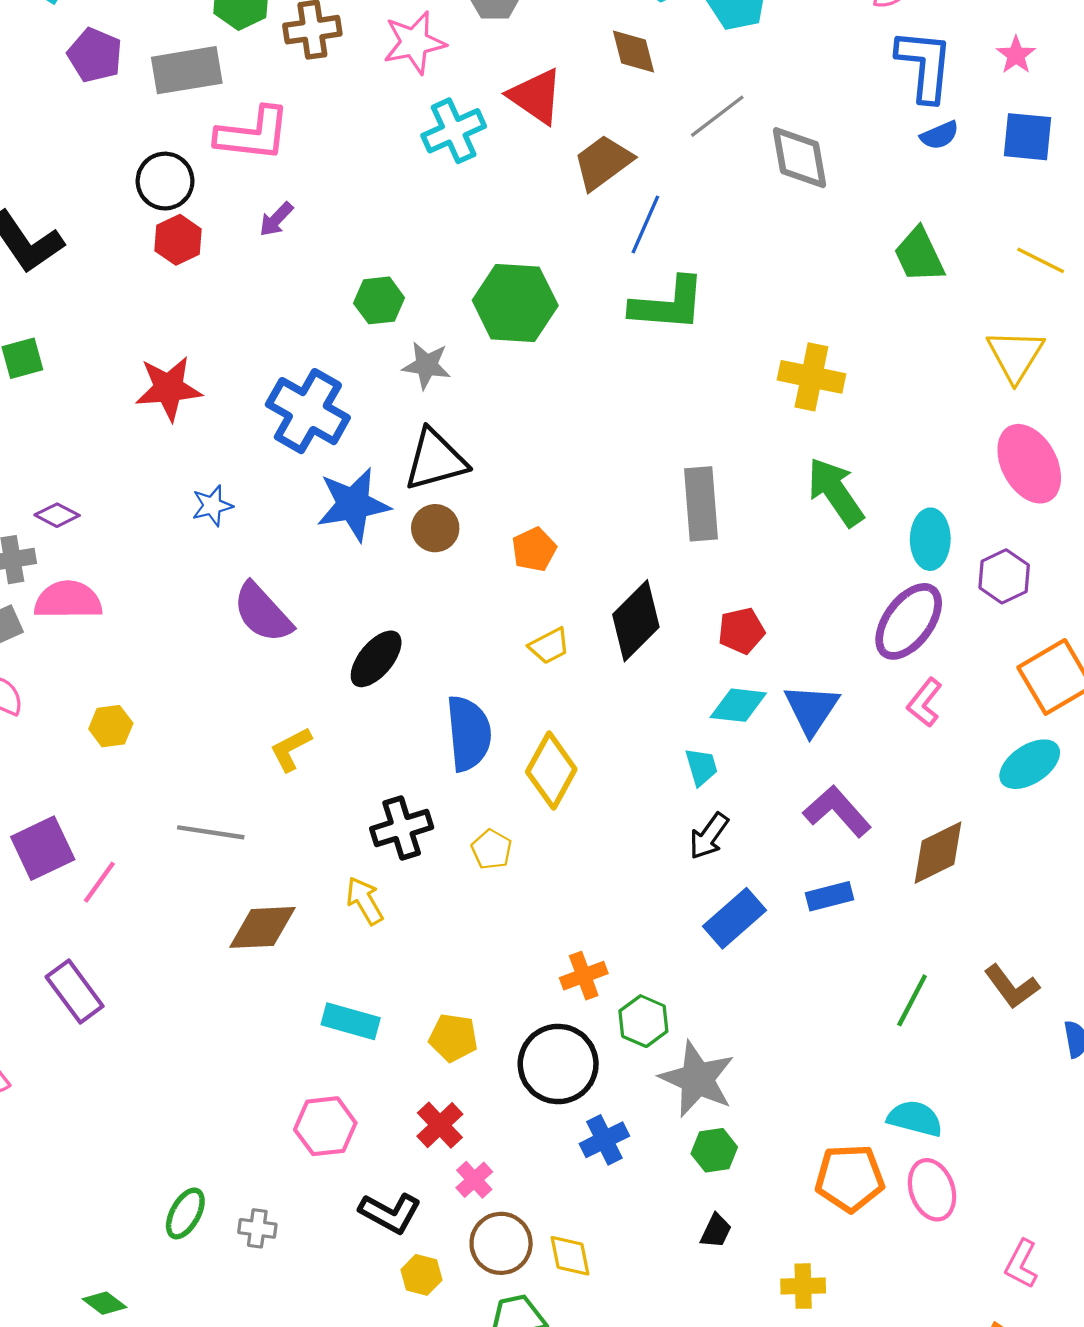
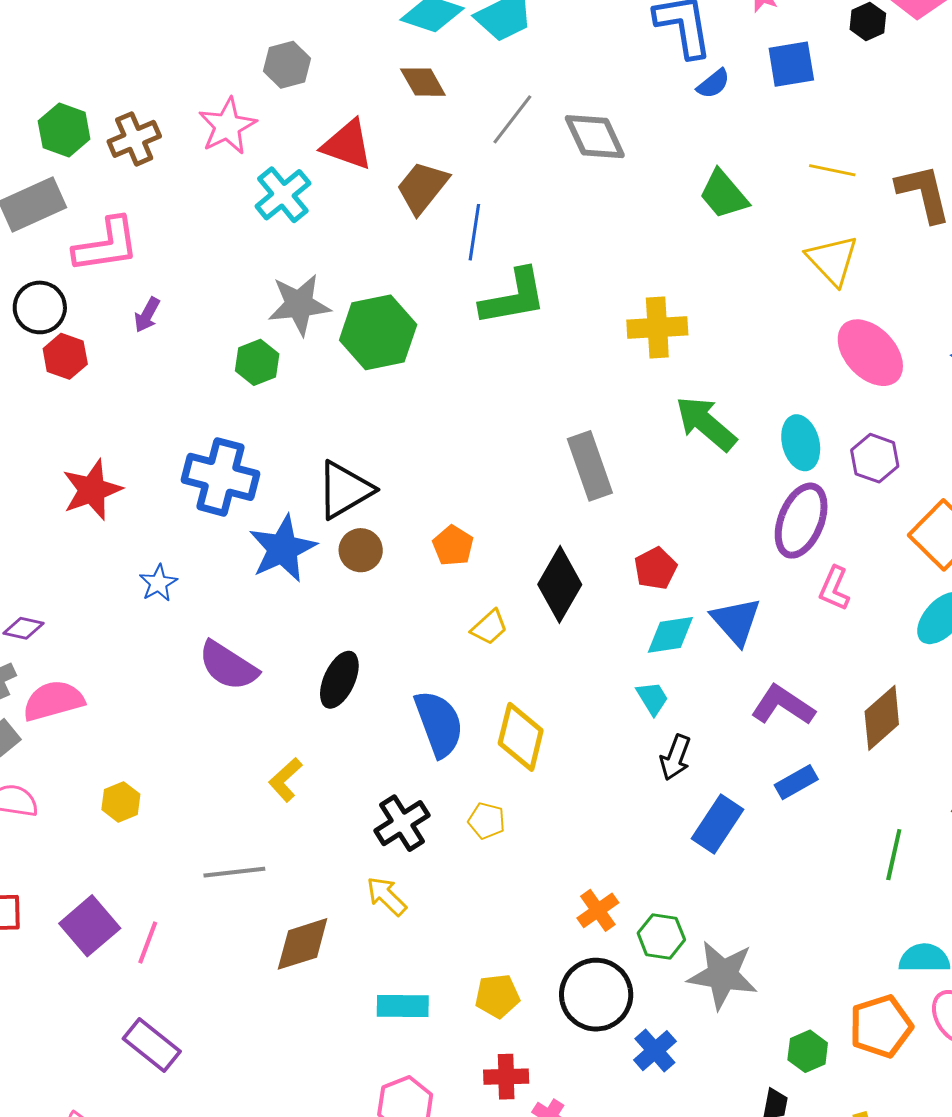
gray star: (427, 365) -> (299, 305), moved, size x1.4
red cross: (440, 1125) -> (506, 1077), turned -33
green hexagon: (714, 1150) -> (808, 1051), moved

